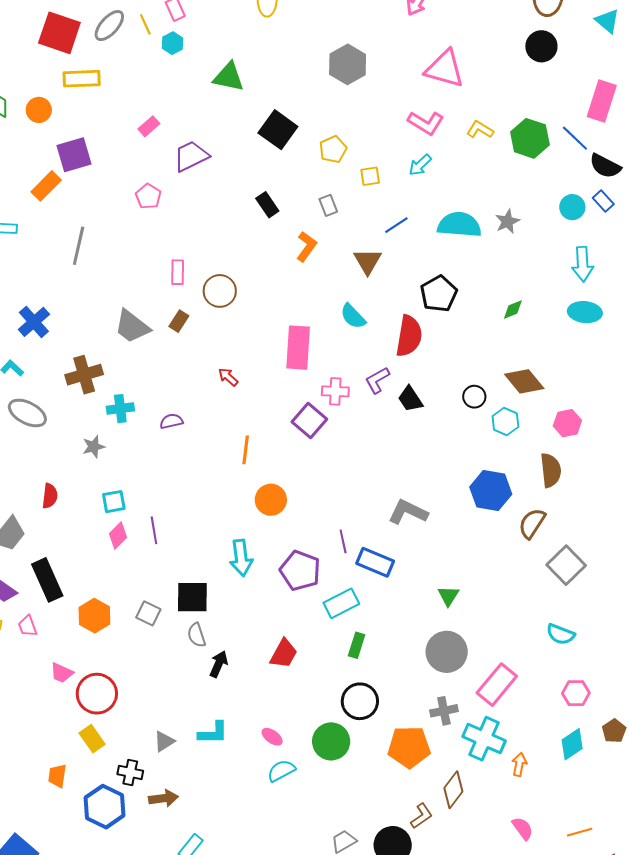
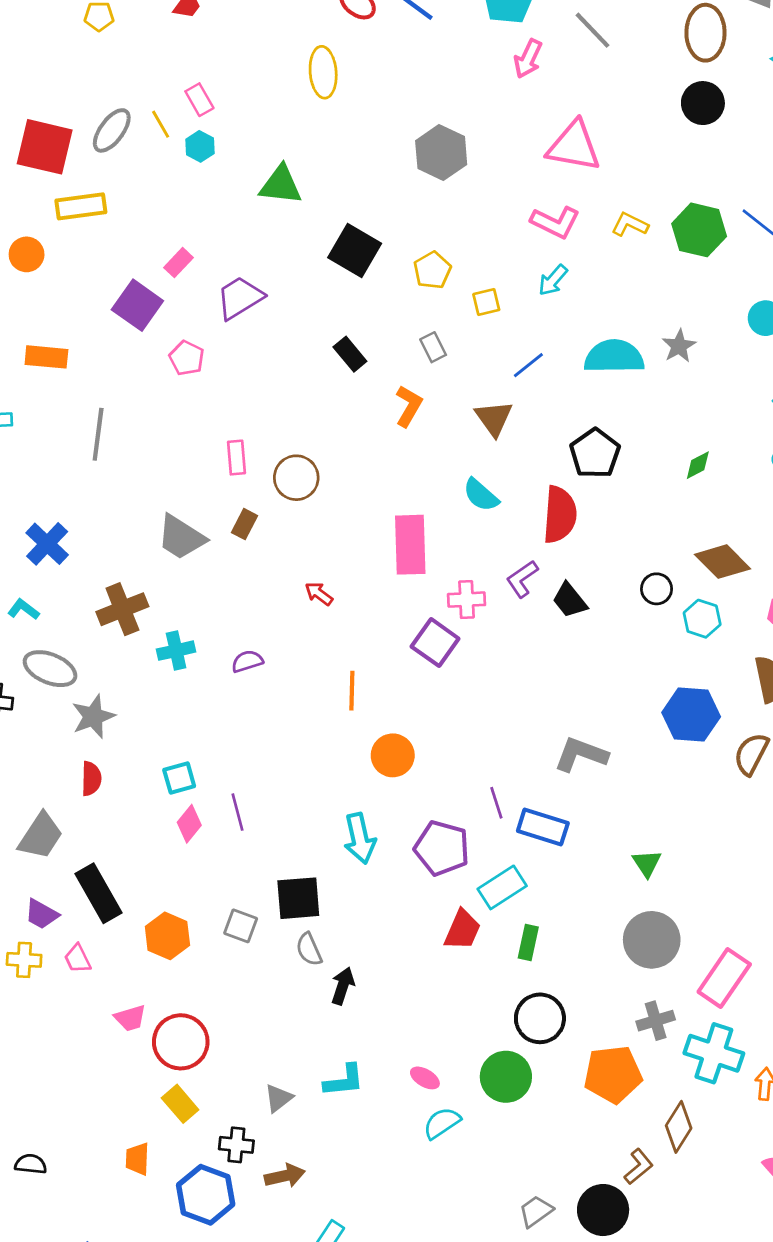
purple square: (74, 155) -> (137, 305), moved, turned -33
orange rectangle: (46, 186) -> (46, 357), turned 56
gray star: (94, 447) -> (93, 717), moved, size x1.4
red trapezoid: (284, 654) -> (462, 930), moved
pink trapezoid: (62, 673) -> (130, 1018), turned -35

